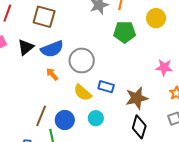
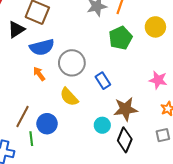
green pentagon: (125, 32) -> (120, 38), turned -30
black triangle: (26, 47) -> (16, 29), moved
blue rectangle: (106, 87) -> (103, 81), moved, turned 35
cyan circle: (96, 118) -> (102, 125), moved

